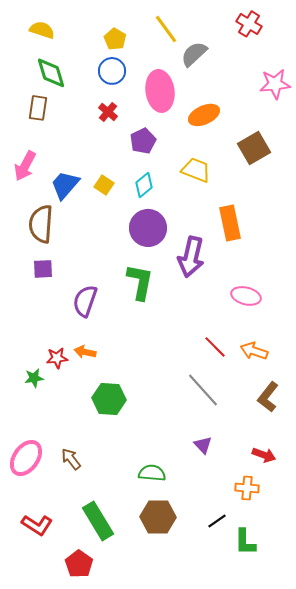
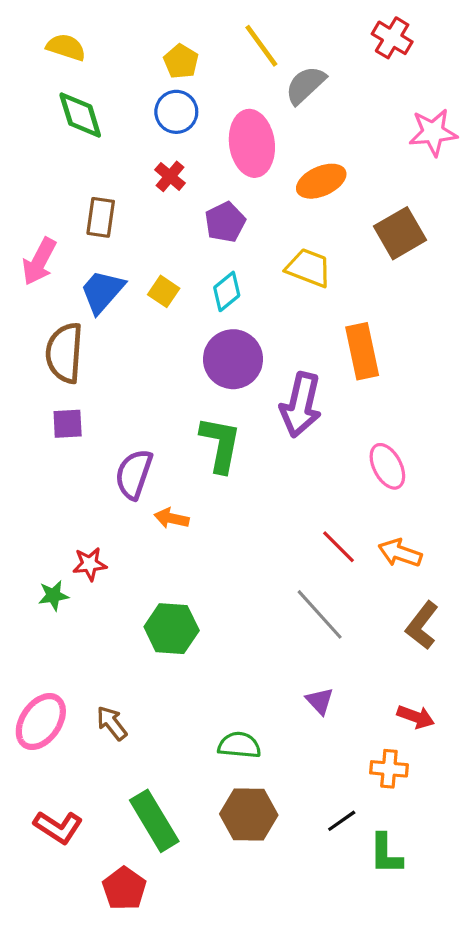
brown rectangle: (38, 108) -> (101, 217), moved
pink ellipse: (246, 296) -> (387, 466), turned 48
orange arrow: (85, 352) -> (172, 518), moved

